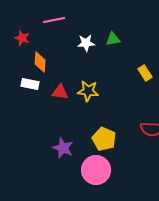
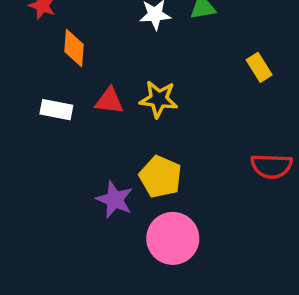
white rectangle: (30, 84) -> (56, 110), moved
yellow pentagon: (104, 139) -> (160, 177), moved

